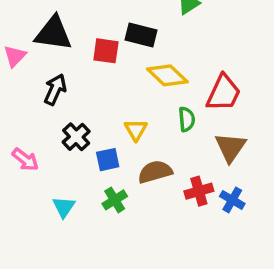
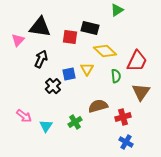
yellow triangle: (136, 130) -> (87, 69), moved
pink arrow: (25, 160) -> (24, 116), moved
blue square: (108, 160) -> (69, 74), moved
blue cross: (232, 200) -> (126, 142), moved

